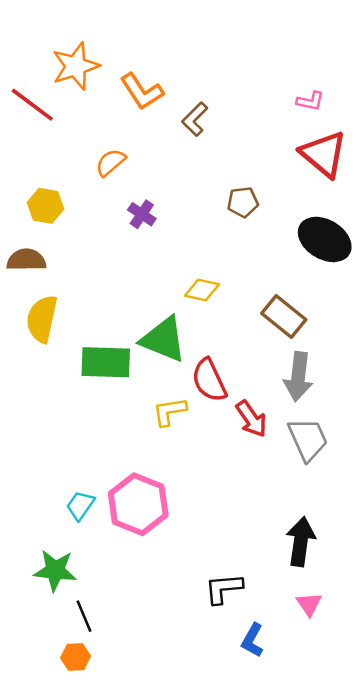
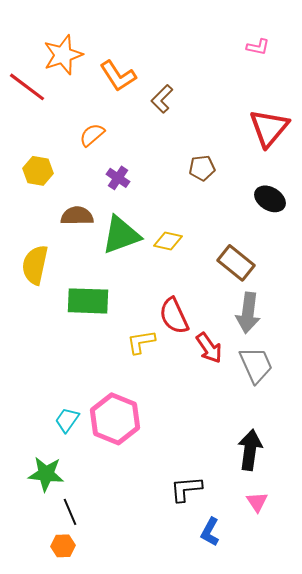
pink L-shape: (310, 101) -> (258, 47), moved
red triangle: (324, 154) -> (269, 128), turned 30
black ellipse: (325, 239) -> (270, 199), size x0.7
brown semicircle: (26, 260) -> (77, 216), moved
green triangle: (163, 339) -> (121, 235), moved, turned -42

